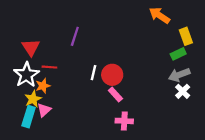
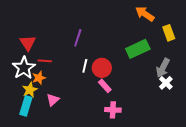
purple line: (75, 36) -> (78, 38), moved
green rectangle: (178, 54) -> (138, 49), moved, size x1.6
gray arrow: (179, 75) -> (163, 68), turned -42
pink triangle: (44, 110) -> (53, 100), moved

